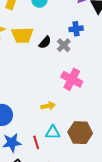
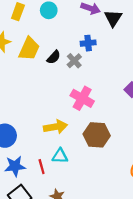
yellow trapezoid: (22, 35) -> (29, 49), turned -65
yellow arrow: (48, 106) -> (55, 127), size x1.5
brown hexagon: (80, 133) -> (97, 135), moved

